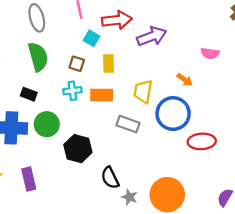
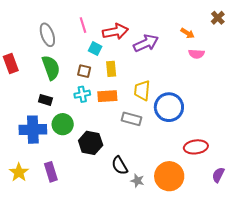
orange arrow: (185, 80) -> (187, 33), moved
red ellipse: (202, 141) -> (196, 147), moved

